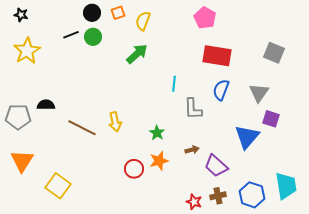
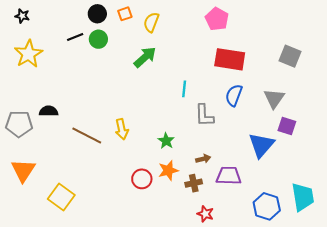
purple trapezoid: (216, 166) -> (229, 176), turned 140
brown cross: (218, 196) -> (194, 183), moved

